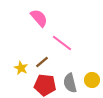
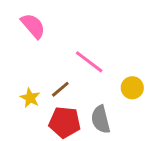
pink semicircle: (39, 18) -> (33, 26), moved
yellow circle: (92, 80) -> (132, 88), moved

